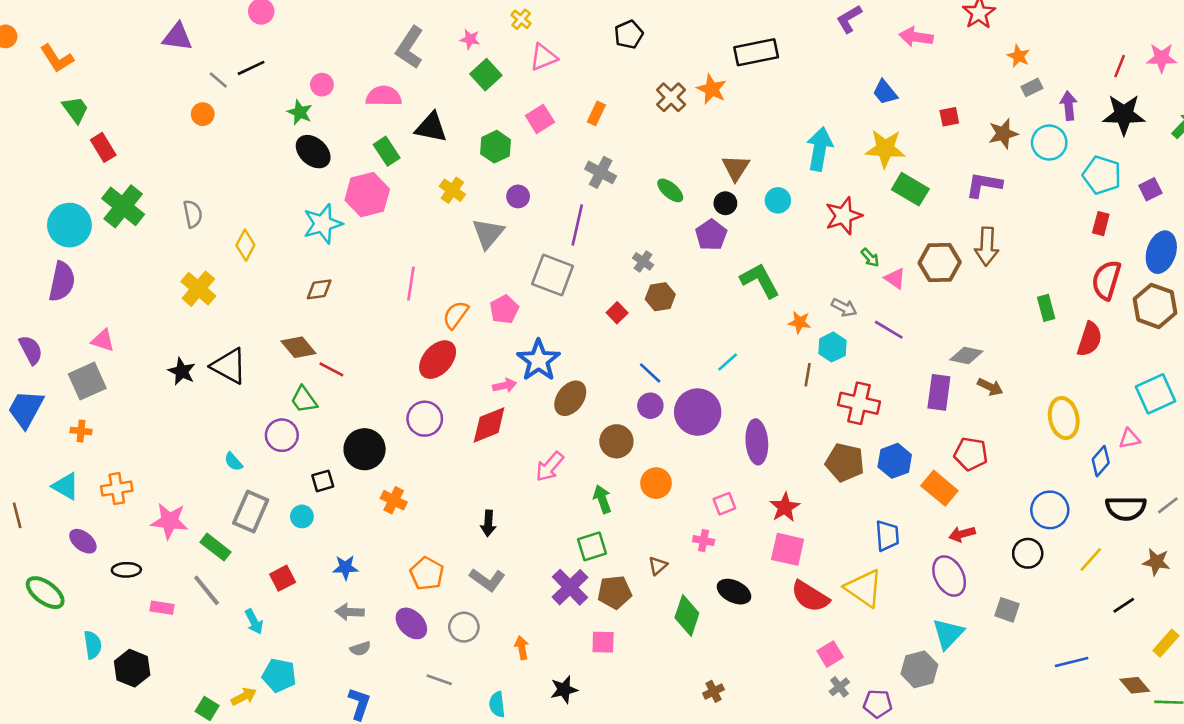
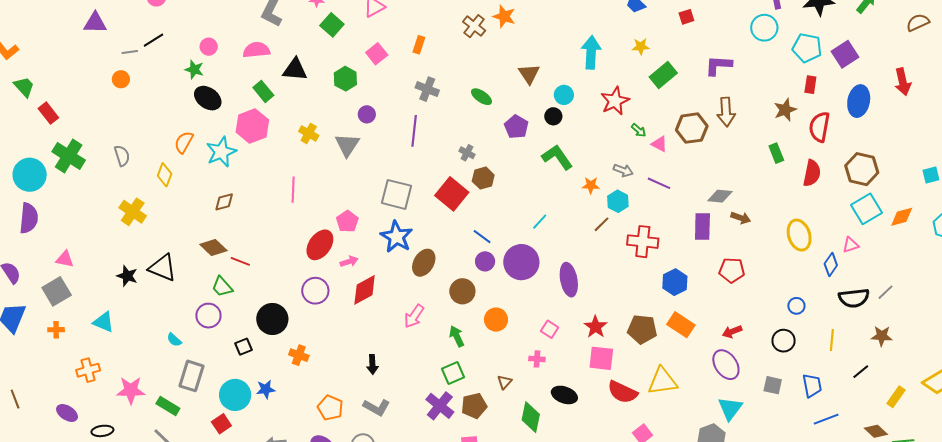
gray line: (218, 80) -> (130, 52), turned -42
brown star: (1003, 134) -> (785, 110), moved
yellow star: (885, 149) -> (641, 46), size x0.6
green rectangle: (910, 189) -> (663, 75), turned -64
purple square: (1150, 189) -> (845, 54), size x1.5
yellow cross: (452, 190) -> (309, 133), moved
black circle: (725, 203) -> (553, 116), moved
gray square: (553, 275) -> (396, 194), moved
brown hexagon: (1155, 306) -> (862, 169), moved
pink pentagon: (504, 309) -> (347, 221), moved
red square: (617, 313) -> (452, 194), size x2.0
orange semicircle: (456, 315) -> (184, 142), moved
brown line: (808, 375) -> (601, 224), turned 42
pink arrow: (505, 385) -> (349, 262), moved
brown pentagon: (845, 462) -> (642, 329), moved
cyan triangle: (66, 486) -> (104, 322), moved
orange rectangle: (939, 488) -> (681, 325), moved
pink square: (724, 504) -> (550, 329), turned -30
blue circle: (1050, 510) -> (796, 306), size x0.6
cyan circle: (302, 516) -> (235, 395), moved, size x1.8
blue trapezoid: (887, 536) -> (812, 386), moved
yellow line: (1091, 560) -> (832, 340), turned -30
blue star: (345, 567) -> (266, 389), moved
yellow triangle: (864, 588) -> (662, 381), turned -36

